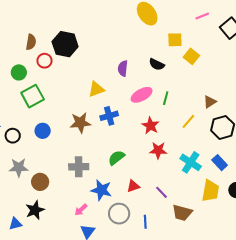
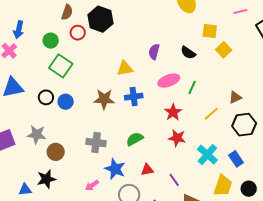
green square: (33, 96) -> (61, 66), turned -35
black circle: (13, 136) -> (46, 97), moved

